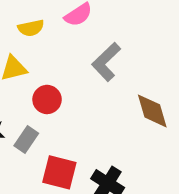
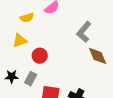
gray L-shape: (106, 62) -> (84, 32), moved

